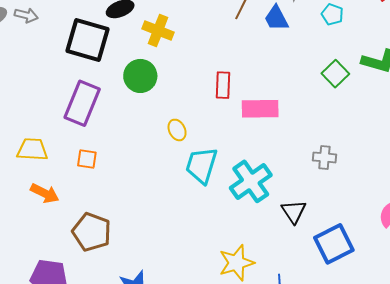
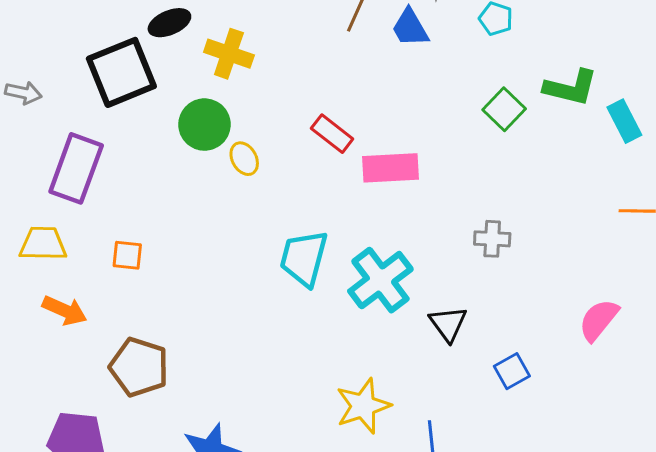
gray arrow: (26, 15) -> (23, 93), moved
black square: (88, 40) -> (121, 72), turned -36
red rectangle: (223, 85) -> (332, 134), turned -52
purple rectangle: (82, 103) -> (76, 168), moved
yellow ellipse: (177, 130) -> (244, 159), moved
blue square: (334, 244) -> (512, 371), size x0.6

